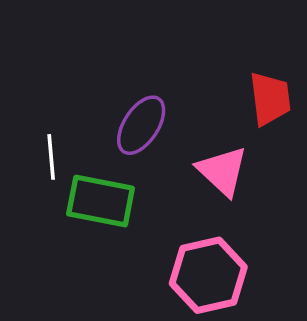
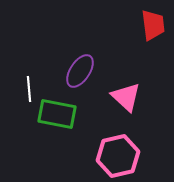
red trapezoid: (270, 99) -> (153, 25), moved

